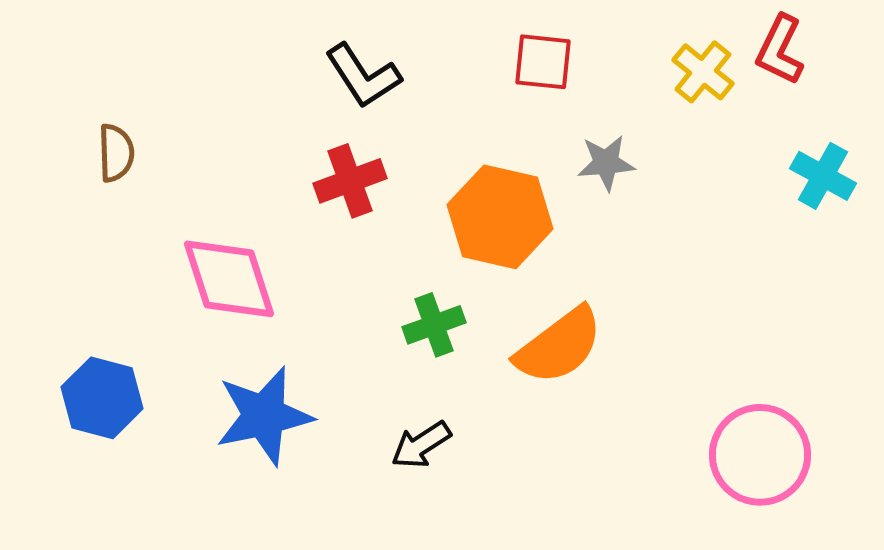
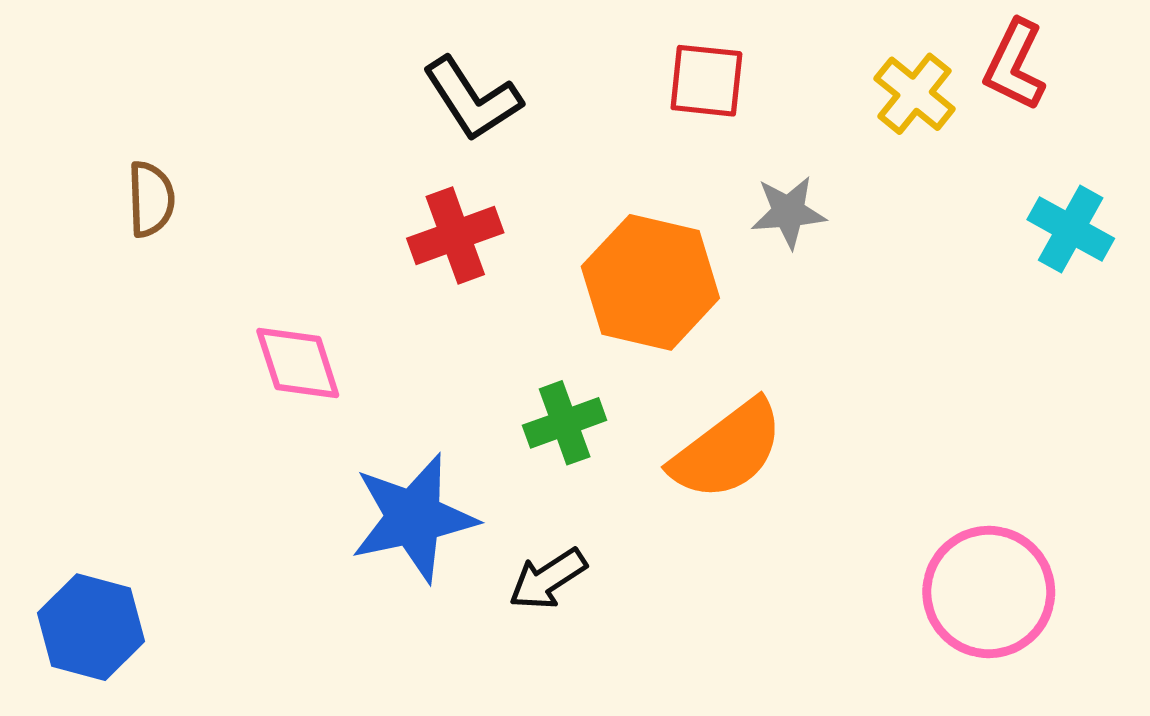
pink diamond: (229, 279) -> (298, 363), size x0.7
blue hexagon: (102, 398) -> (91, 627), moved
blue star: (264, 416) -> (414, 518), moved

